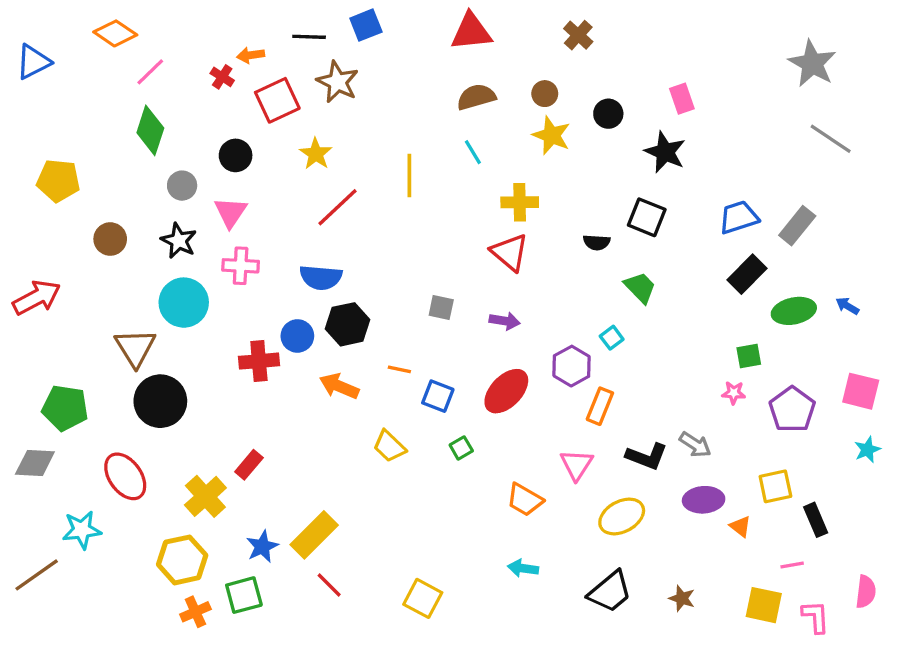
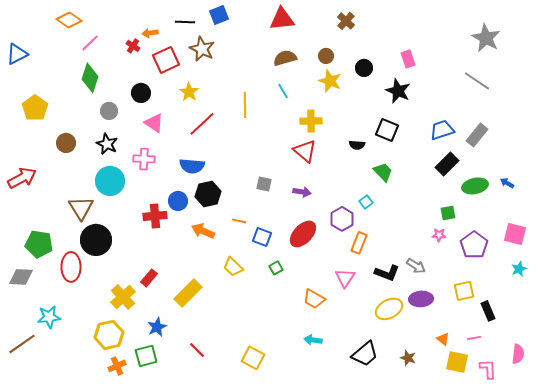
blue triangle: (33, 62) -> (17, 54), moved
gray line: (831, 139) -> (477, 81), moved
yellow pentagon: (58, 181) -> (35, 108), turned 30
pink triangle: (231, 212) -> (154, 123), moved, turned -30
red ellipse: (125, 476) -> (71, 267), moved, turned 36
yellow ellipse: (622, 516) -> (389, 309), moved
orange triangle: (740, 527) -> (443, 339), moved
yellow rectangle: (314, 535) -> (188, 293), moved

